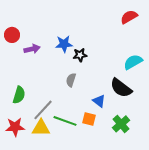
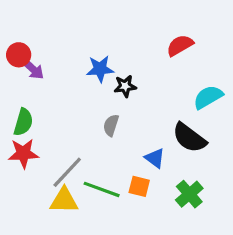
red semicircle: (129, 17) -> (180, 45), moved
purple arrow: (32, 49) -> (33, 69), moved, turned 56
green semicircle: (19, 95) -> (23, 122), moved
red star: (15, 127) -> (23, 153), moved

